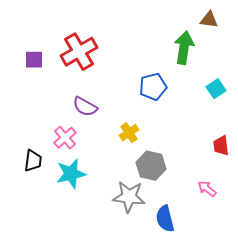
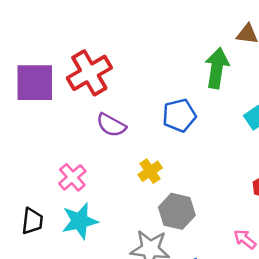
purple square: (34, 60) -> (35, 83), size x1.8
purple semicircle: (85, 107) -> (111, 125), moved
black trapezoid: (33, 161) -> (32, 221), moved

